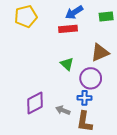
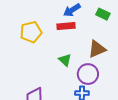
yellow pentagon: (26, 16) -> (31, 32), moved
green rectangle: (106, 16) -> (103, 14), turned 32

